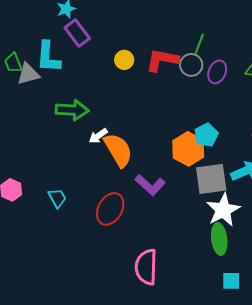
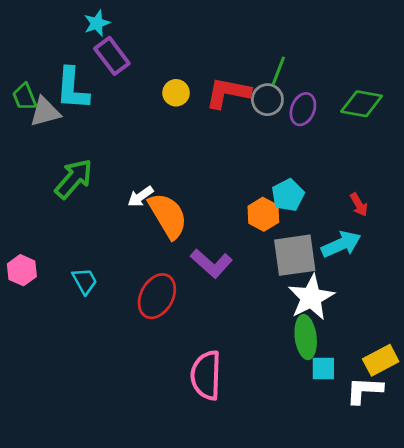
green arrow: (72, 110) -> (74, 179), moved, turned -52
orange hexagon: (188, 149) -> (263, 214), size x0.7
cyan square: (231, 281) -> (323, 368), moved

